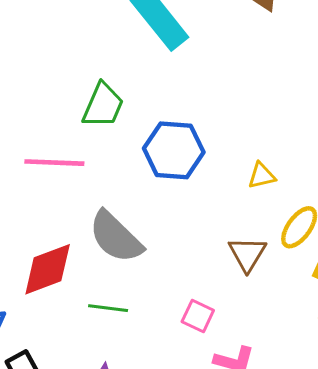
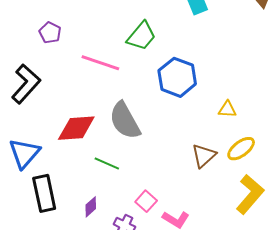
pink square: (198, 316) -> (146, 201), moved

